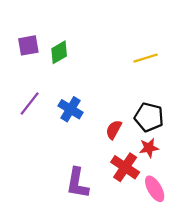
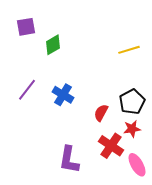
purple square: (28, 45) -> (26, 27), moved
black pentagon: (149, 117) -> (132, 102), turned 30

